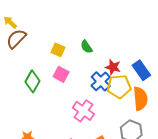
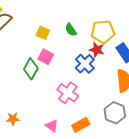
green diamond: (33, 81) -> (31, 69), moved
yellow pentagon: (119, 86) -> (103, 32), moved

